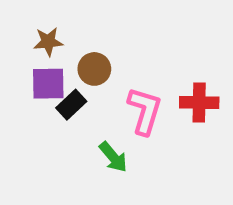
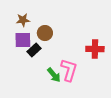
pink L-shape: (145, 111) -> (69, 70), moved

